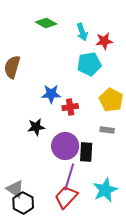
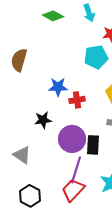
cyan arrow: (82, 32) -> (89, 13), moved
gray triangle: (15, 189) -> (22, 155), moved

